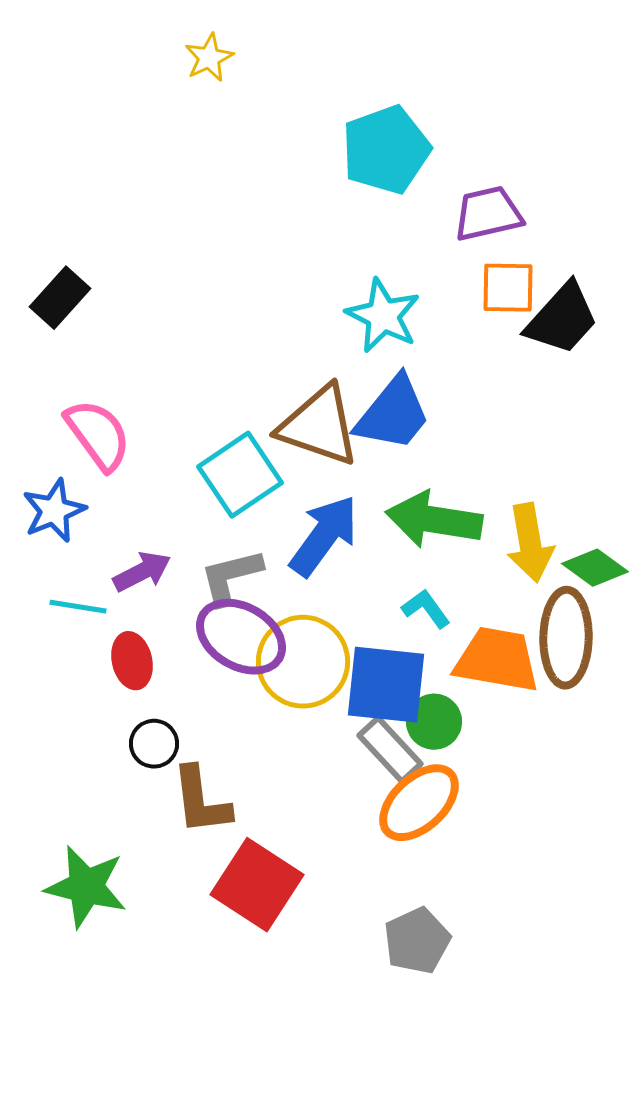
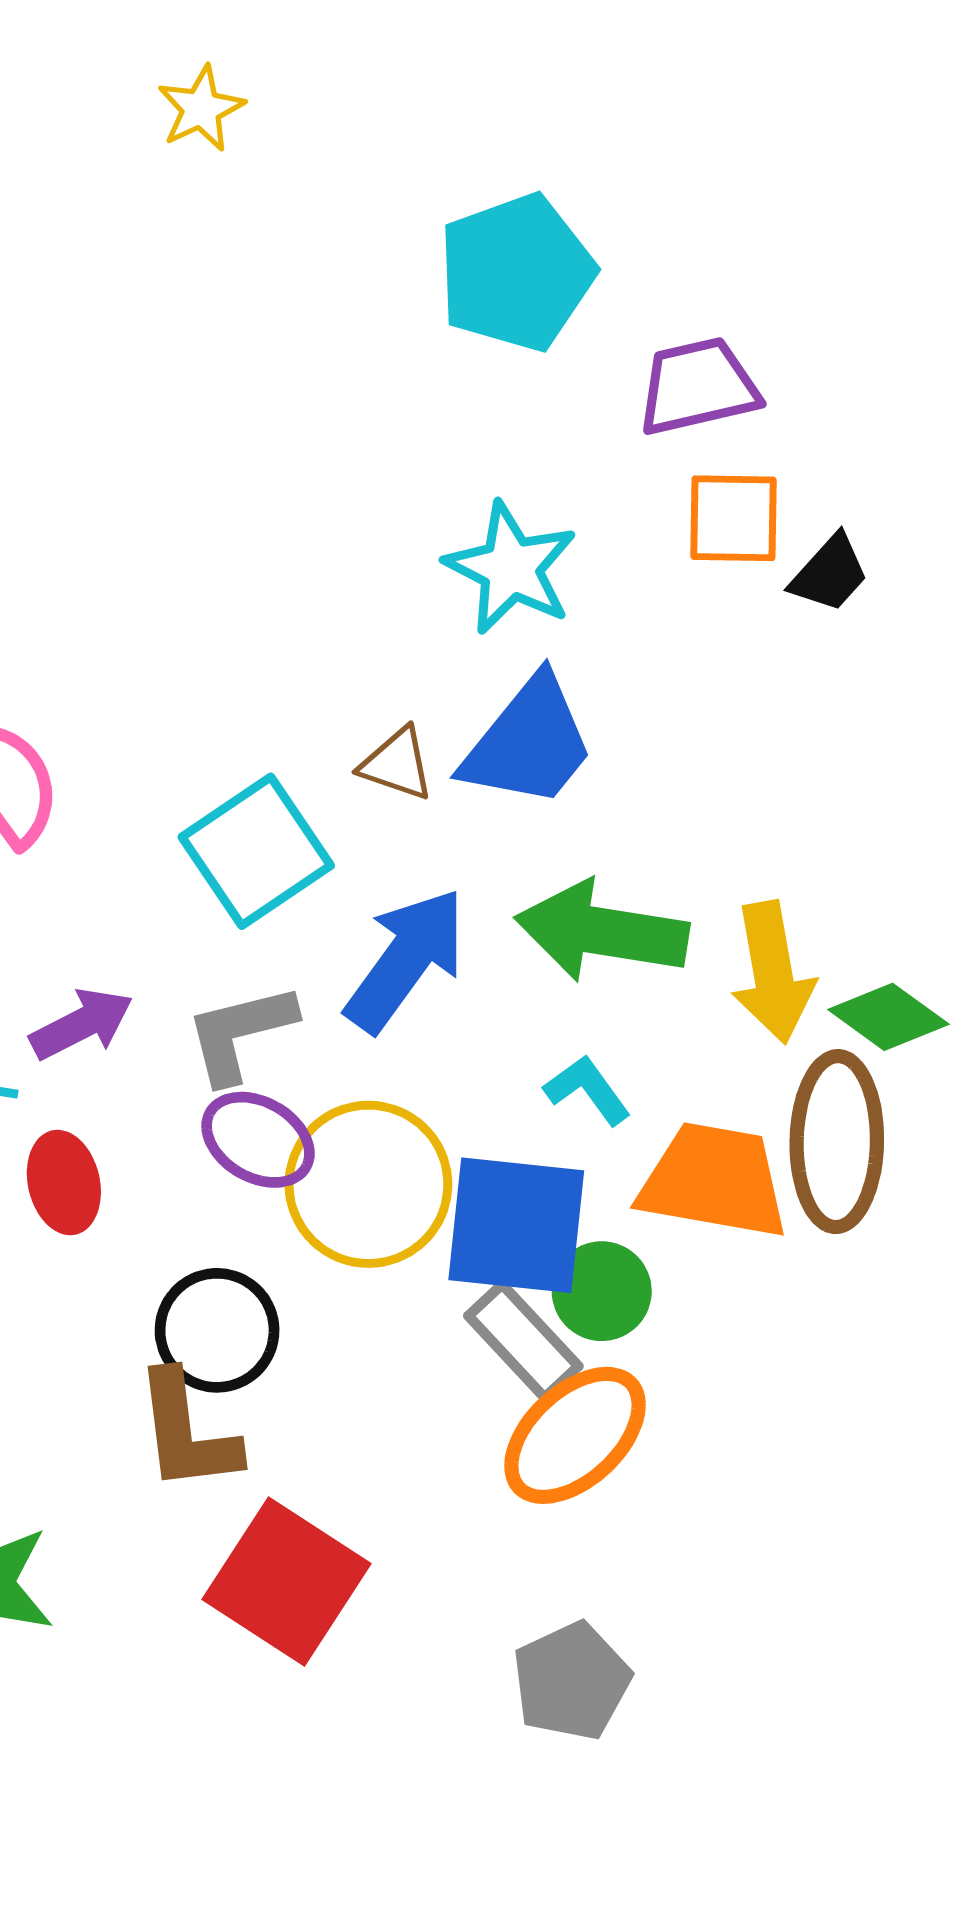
black trapezoid: (562, 319) -> (830, 573), size x0.6
brown triangle: (319, 426) -> (397, 764), size x0.5
purple ellipse: (241, 637) -> (258, 1140), size x0.7
black circle: (154, 744) -> (217, 1330), moved, size x1.4

